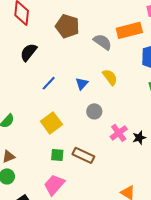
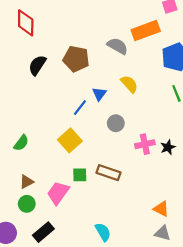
brown pentagon: (67, 26) -> (76, 59), moved
blue line: (49, 83) -> (80, 108), moved
pink cross: (119, 133) -> (145, 144), turned 30
pink trapezoid: (54, 185) -> (58, 193), moved

